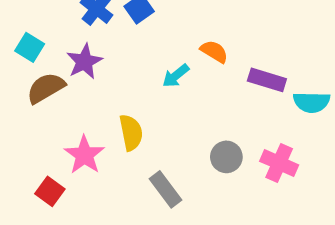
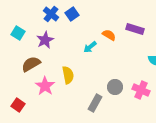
purple rectangle: (267, 80) -> (135, 29), moved
brown semicircle: (46, 88) -> (31, 64), moved
gray rectangle: (166, 189) -> (95, 103), moved, turned 66
red square: (50, 191) -> (18, 105), moved

